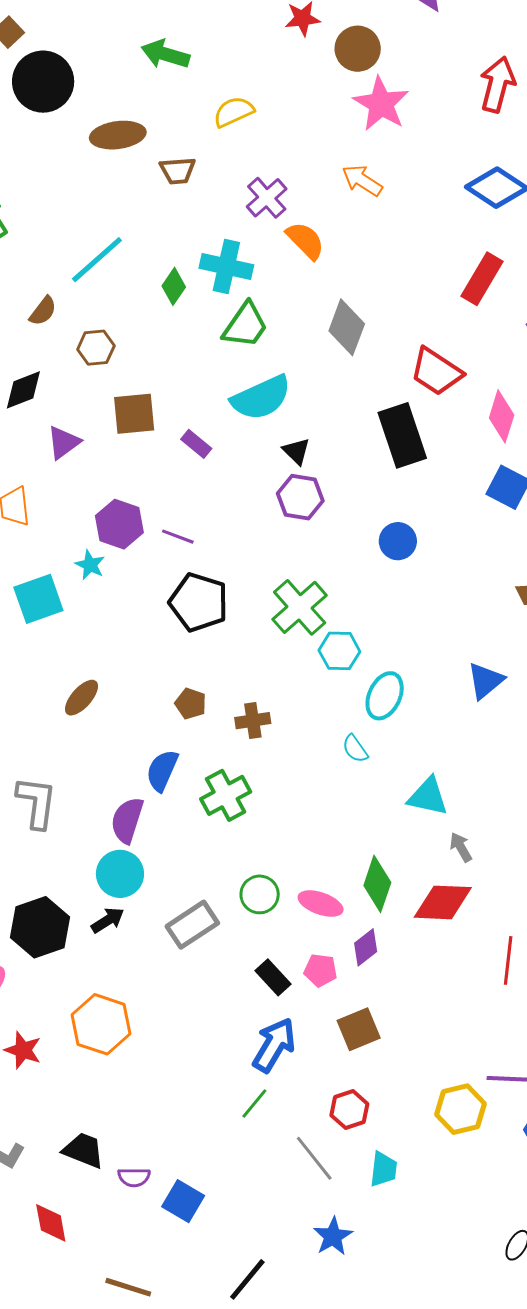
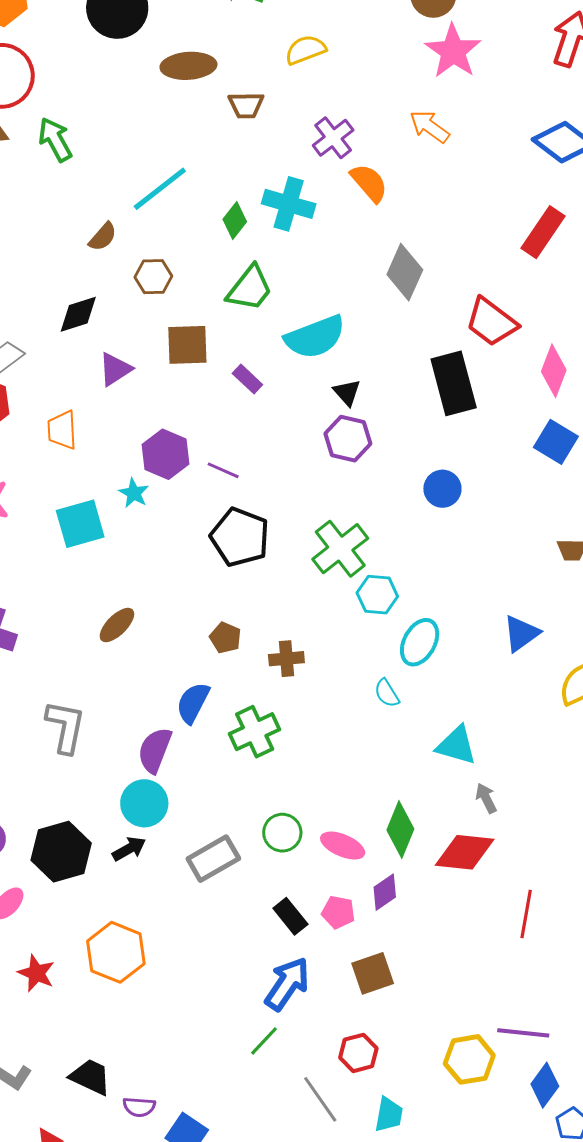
green trapezoid: (245, 325) -> (250, 288), moved

